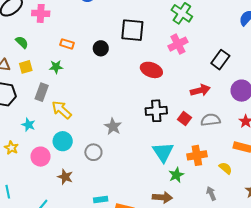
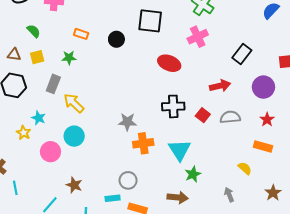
gray star: (113, 126) -> (127, 122), turned -30
yellow star: (11, 148) -> (24, 133), moved
gray circle: (93, 152) -> (128, 180), moved
orange cross: (197, 155) -> (143, 143), moved
brown star: (65, 177) -> (74, 185), moved

